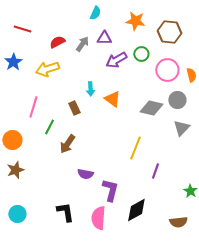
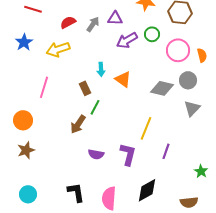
green line: (49, 127) -> (95, 107), moved
purple L-shape: (110, 190) -> (128, 154), moved

